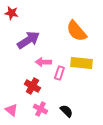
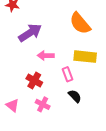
pink rectangle: (59, 73) -> (68, 74), moved, turned -40
black semicircle: (66, 111) -> (75, 96), moved

